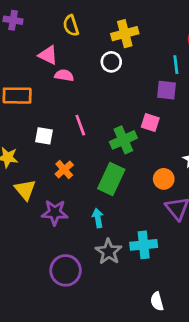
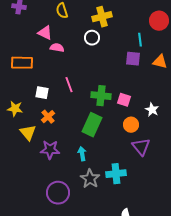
pink square: (150, 122) -> (124, 100), moved
green cross: (123, 140) -> (101, 96), turned 30
orange cross: (64, 170) -> (48, 117), moved

